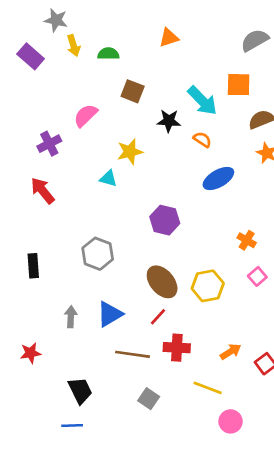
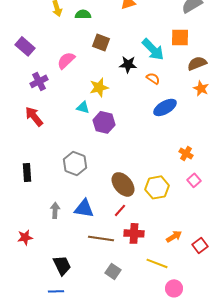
purple rectangle: (31, 56) -> (25, 46), moved
purple hexagon: (165, 220) -> (104, 122), moved
blue triangle: (110, 314) -> (84, 208), turned 40

